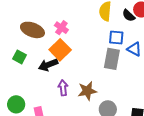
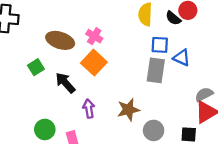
green square: (20, 57) -> (36, 67), moved, turned 32
black arrow: (48, 65) -> (65, 83), moved, turned 72
purple arrow: (63, 88) -> (89, 109), moved

